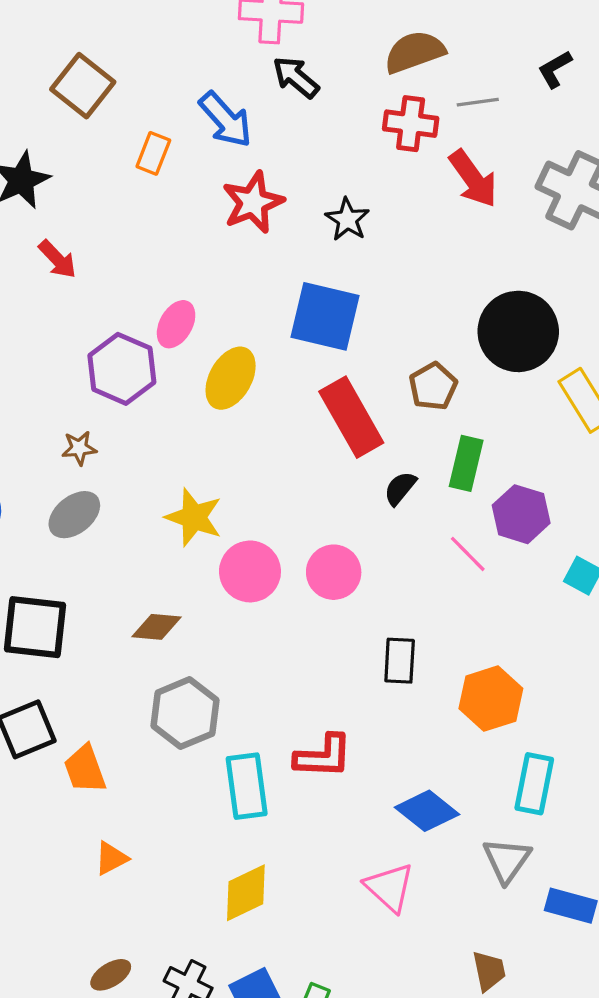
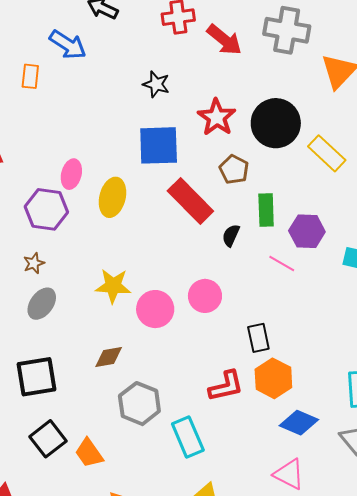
red star: (253, 202) -> (217, 117), moved
orange hexagon: (491, 699) -> (273, 378), moved
red L-shape: (323, 756) -> (226, 386), moved

